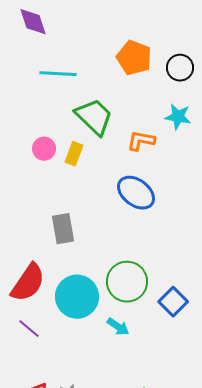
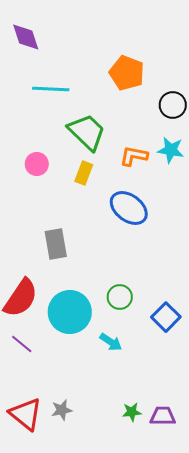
black circle: (180, 68) -> (173, 105), moved
cyan star: (178, 117) -> (171, 150), moved
yellow rectangle: (74, 154) -> (84, 173), moved
green circle: (127, 282) -> (120, 297), size x0.6

